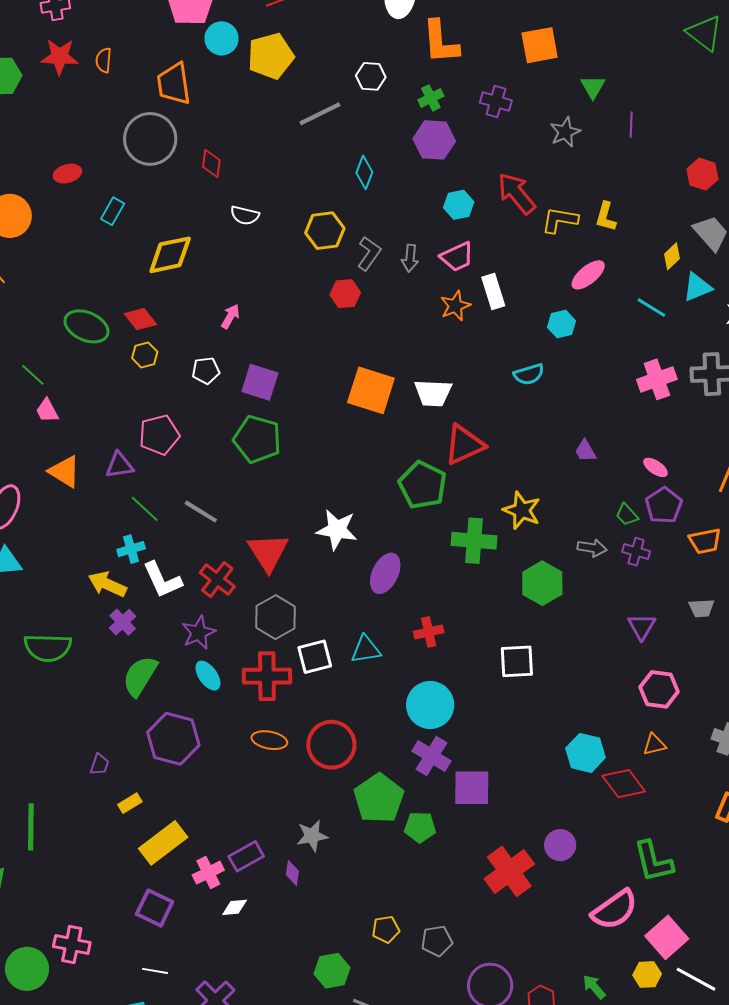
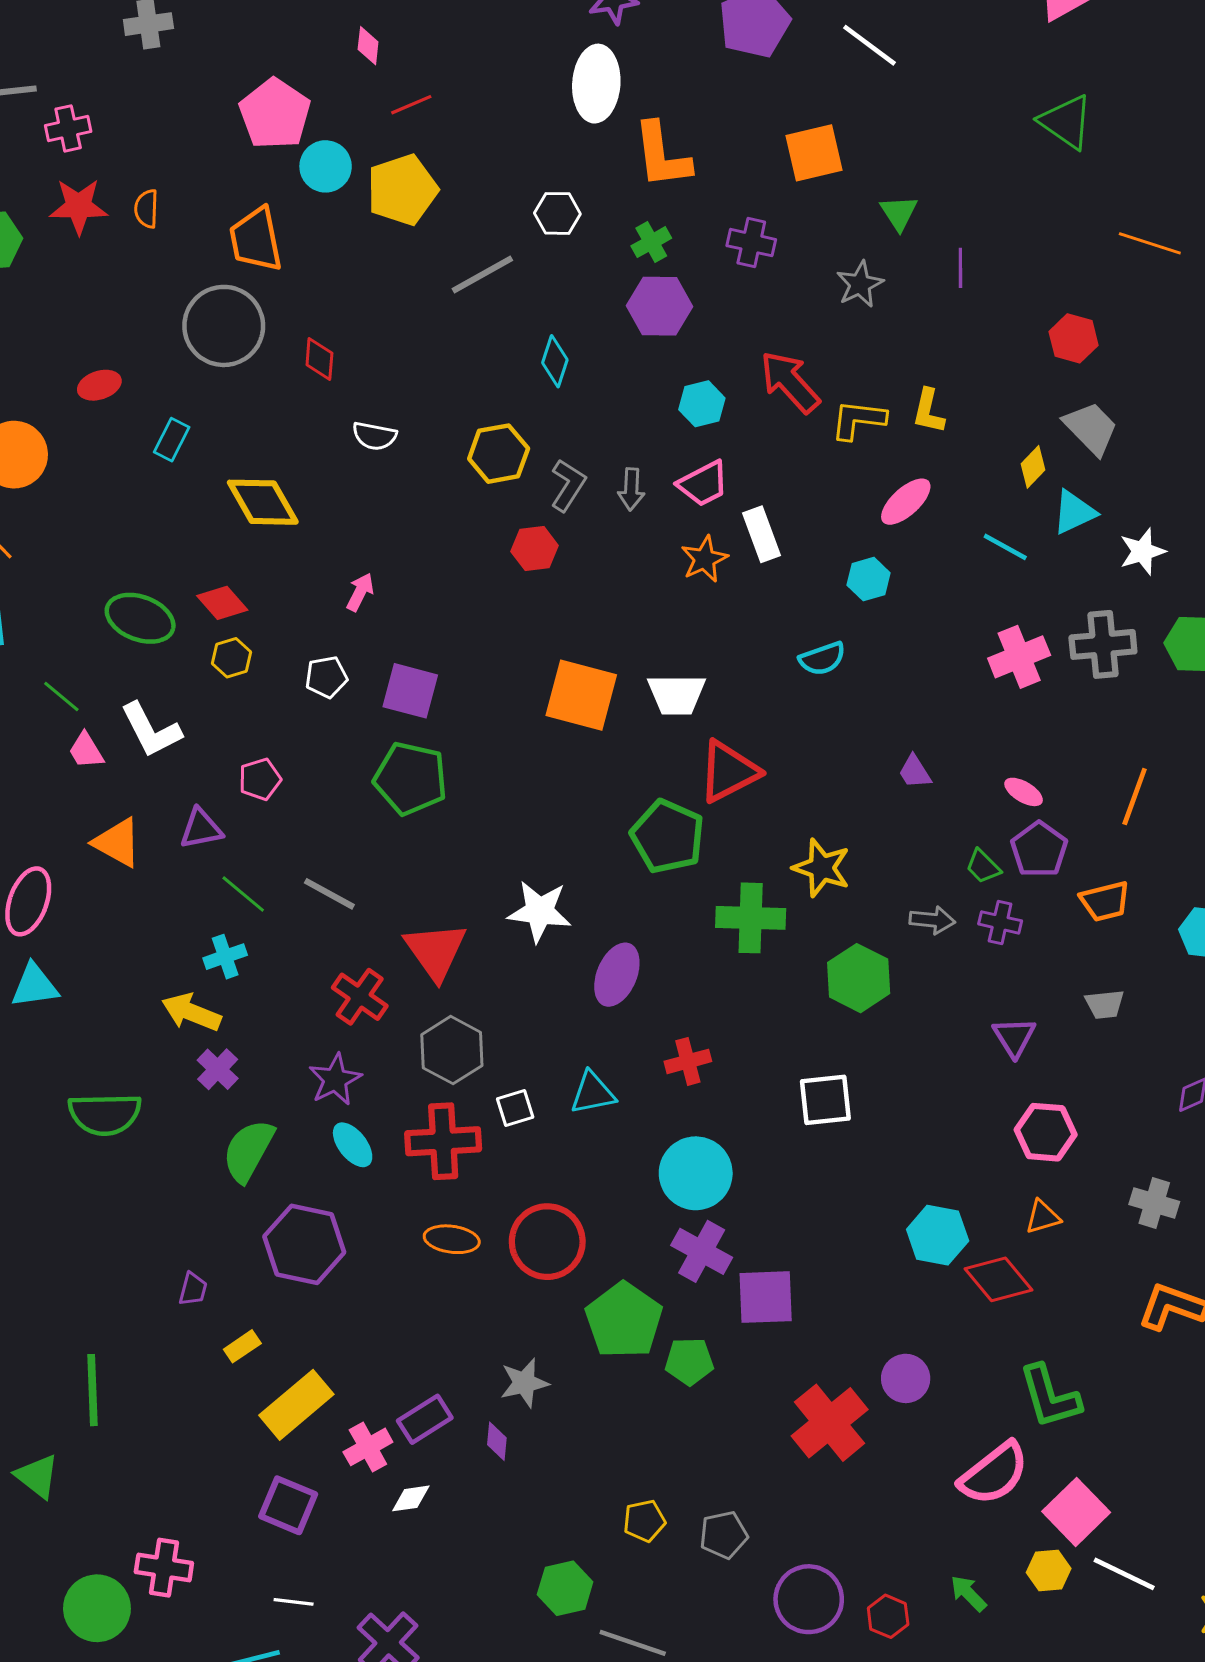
yellow diamond: (170, 255) -> (263, 502), turned 75
pink pentagon: (159, 435) -> (260, 779), size x0.7
white L-shape: (162, 580) -> (151, 730), moved
white square: (315, 657) -> (515, 1108), size x0.7

